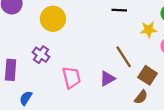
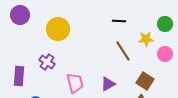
brown line: (124, 57) -> (123, 51), moved

